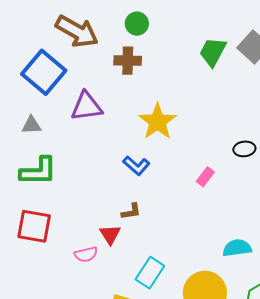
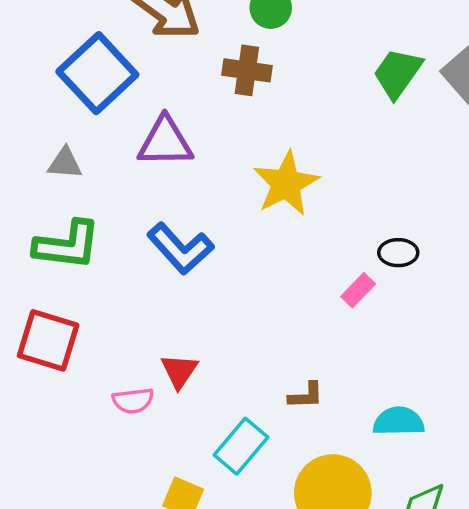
black ellipse: (244, 149) -> (398, 253), moved
blue L-shape: (136, 166) -> (180, 249), moved, size x1.4
brown L-shape: (131, 212) -> (306, 396), moved

